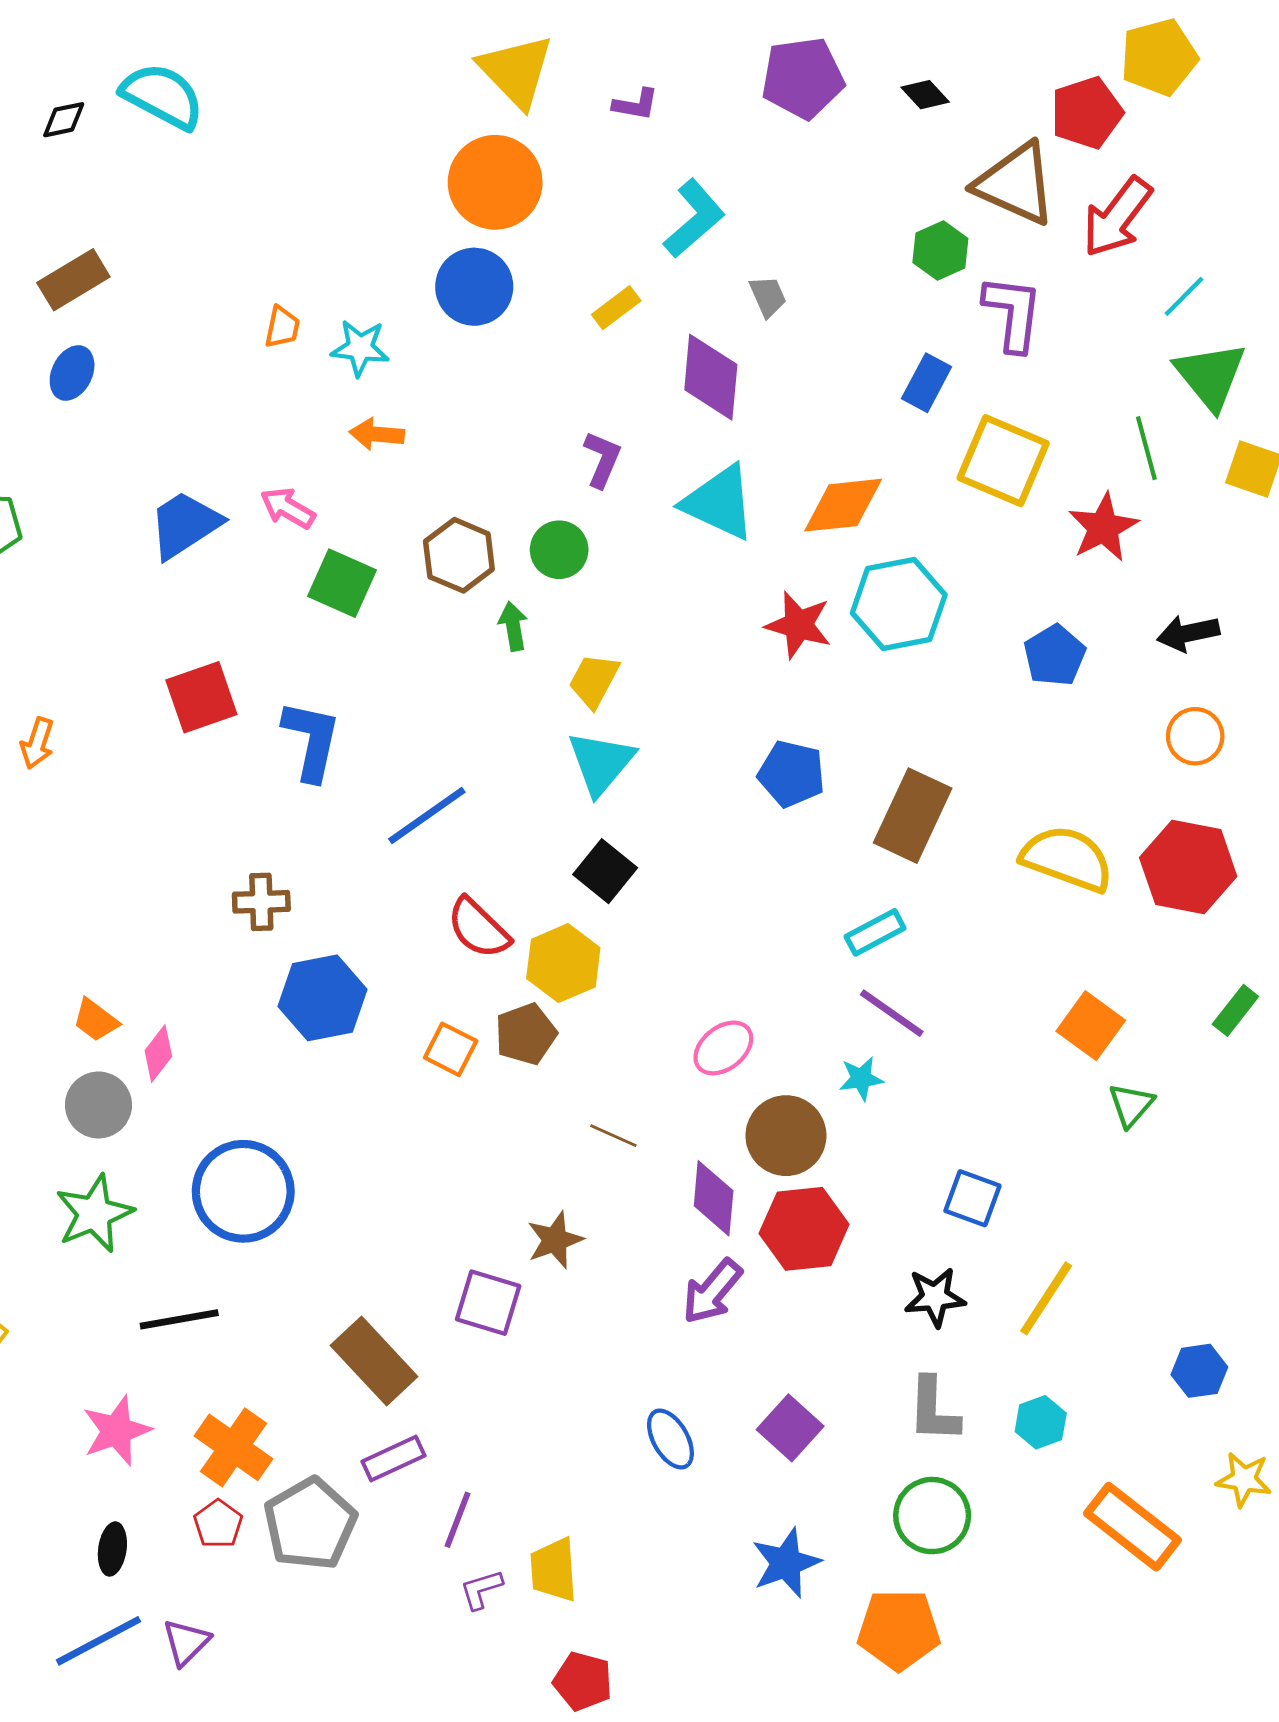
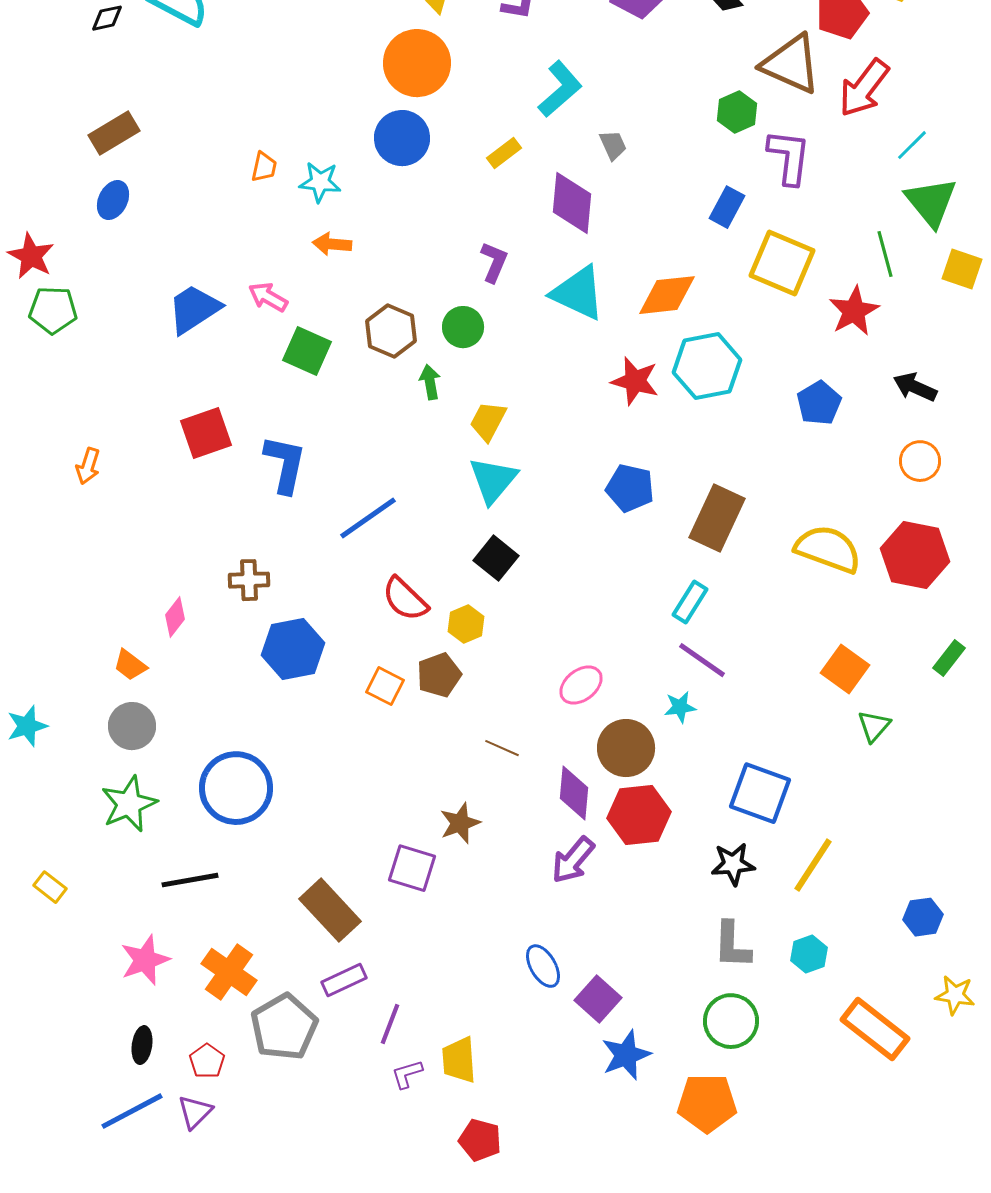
black arrow: (1188, 633) -> (915, 387), turned 36
cyan rectangle: (875, 932) -> (690, 602), turned -30
yellow hexagon: (563, 963) -> (466, 624), size x0.7
pink diamond: (158, 1054) -> (175, 617), moved
blue square: (972, 1198) -> (760, 793), size x1.5
purple square: (790, 1428) -> (598, 999), moved
red pentagon: (218, 1524) -> (207, 1061), moved

